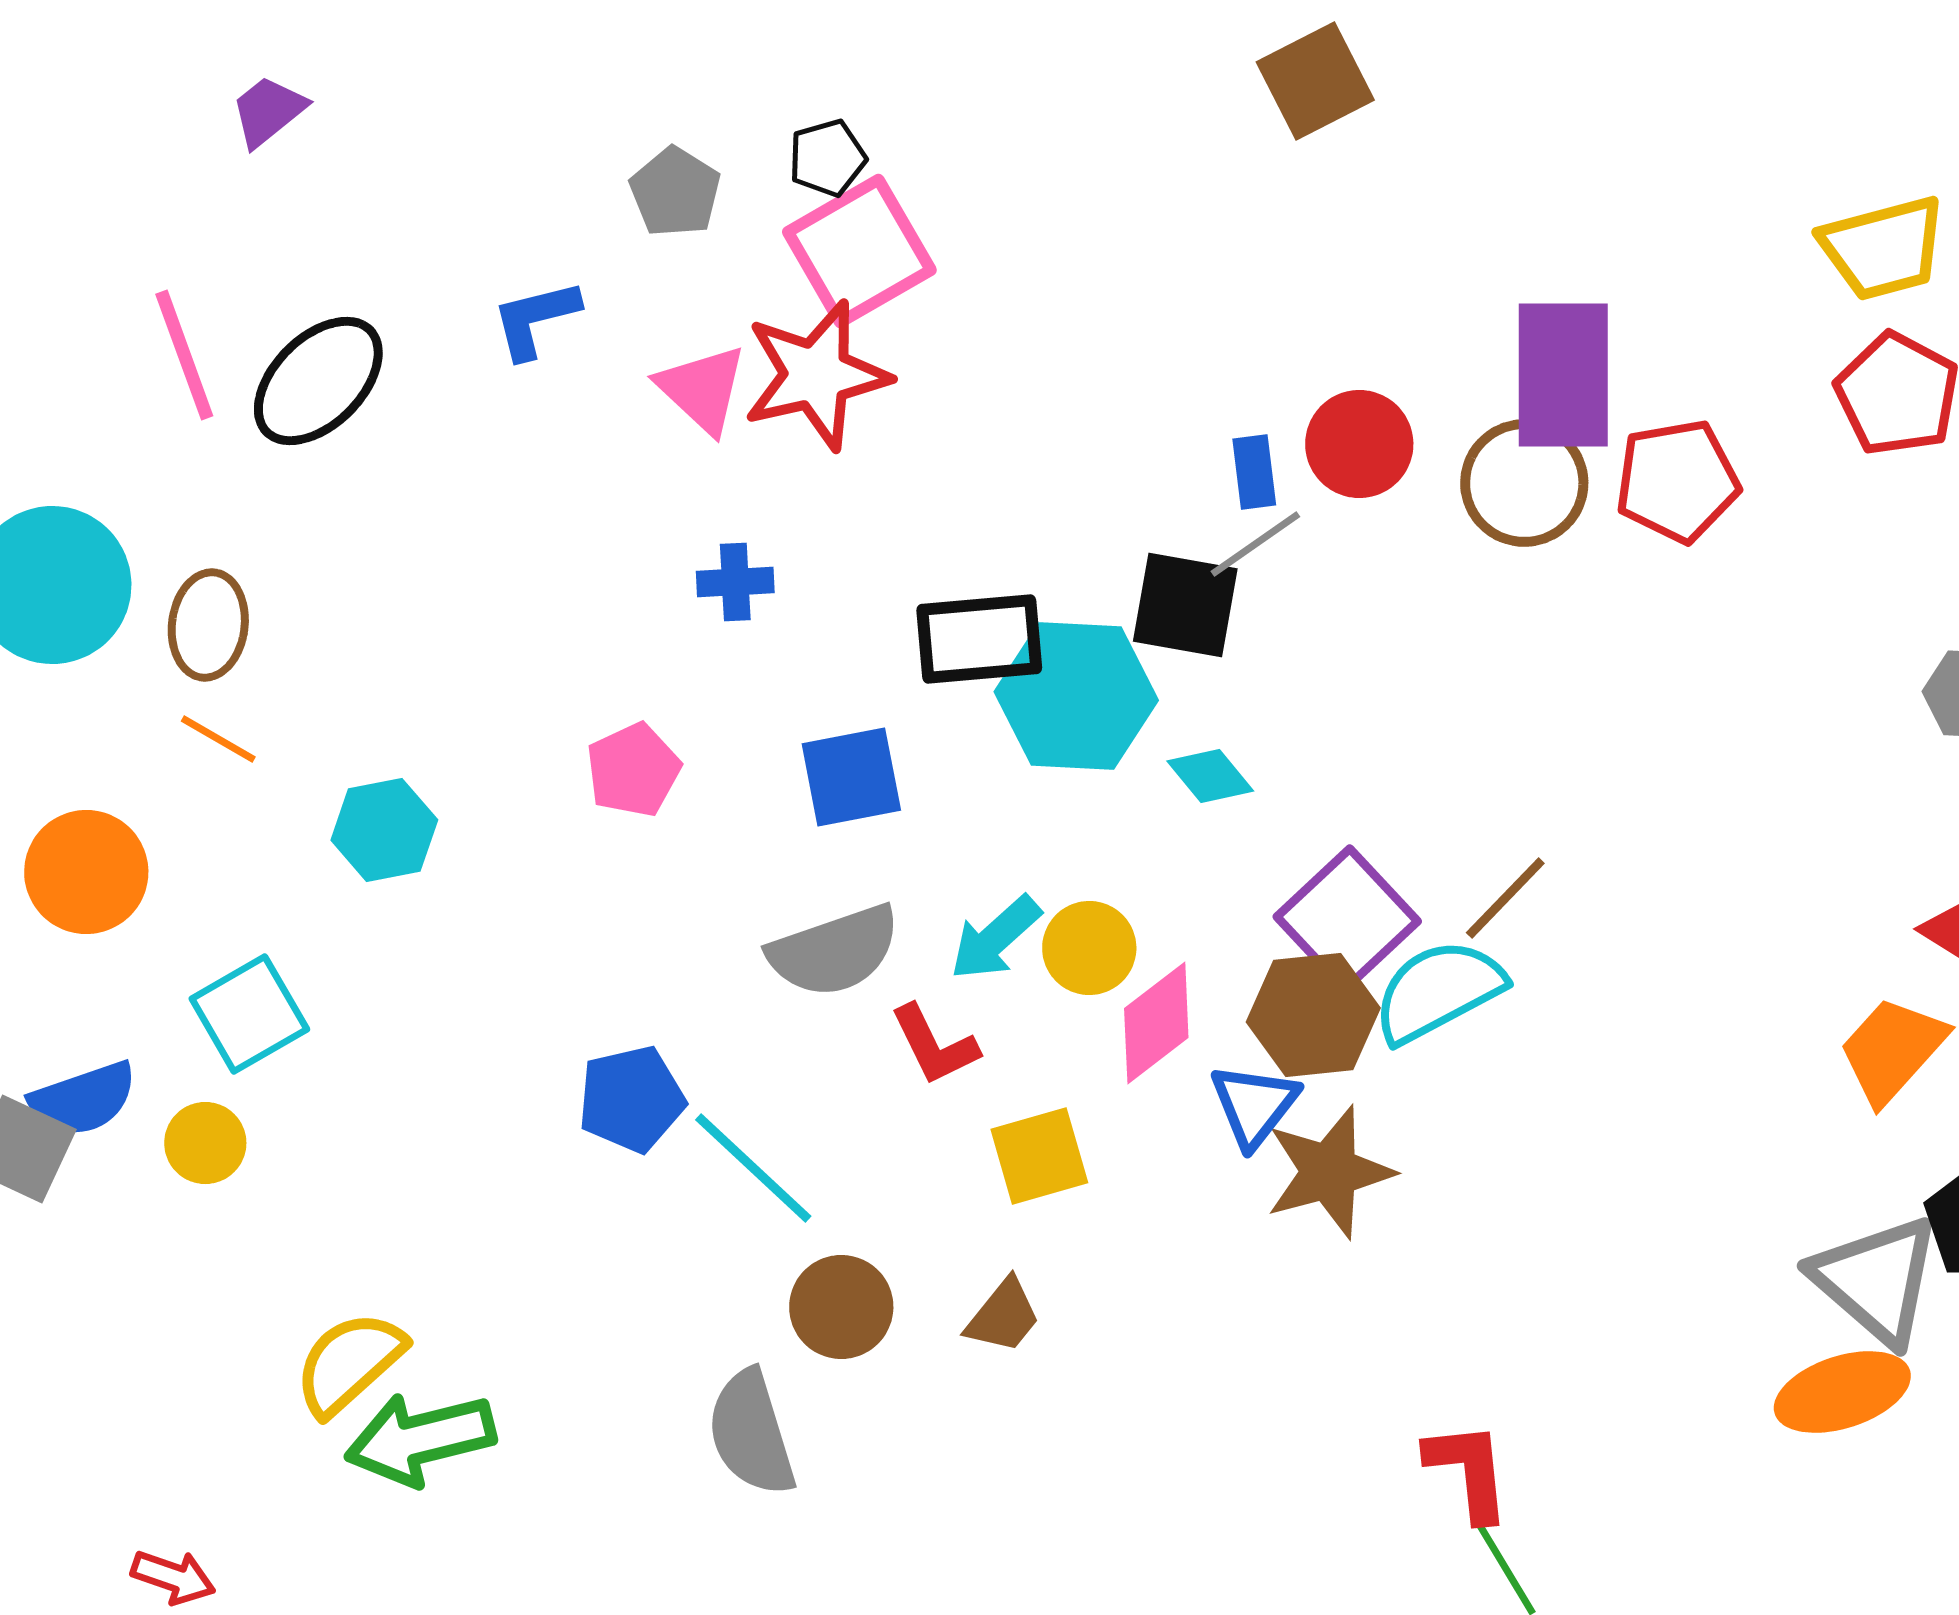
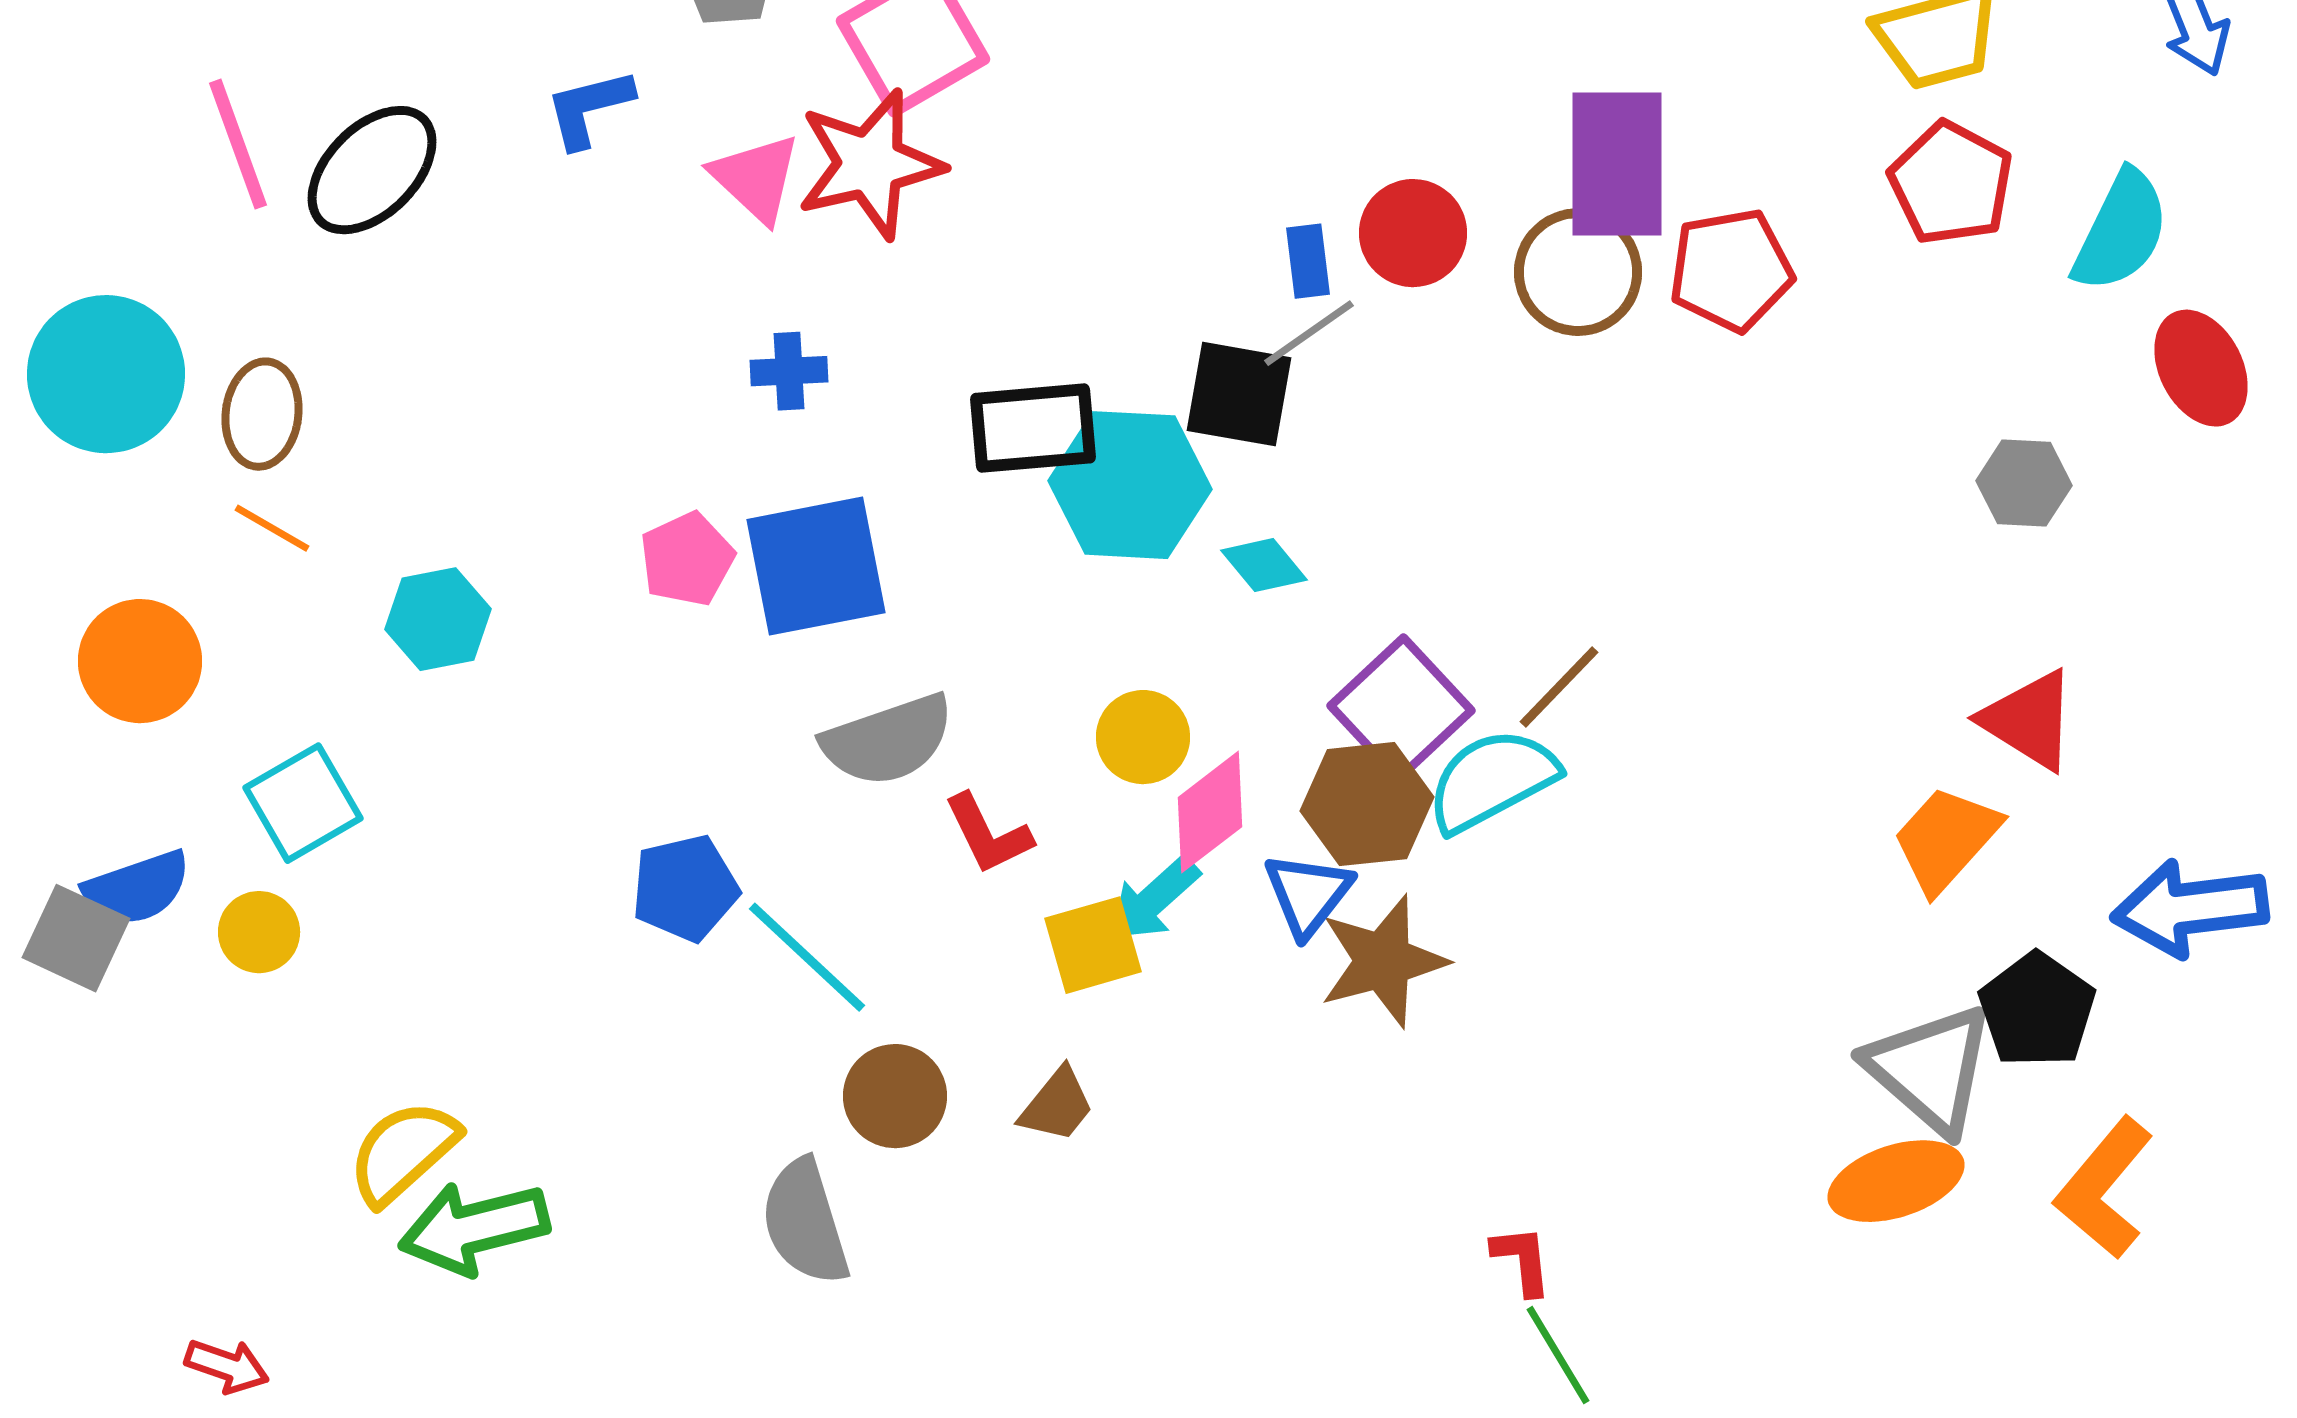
blue square: (851, 777) -> (816, 566), moved, size x1.4
cyan arrow: (995, 938) -> (1154, 899), moved
red L-shape: (1468, 1471) -> (1522, 1260), size x0.7

